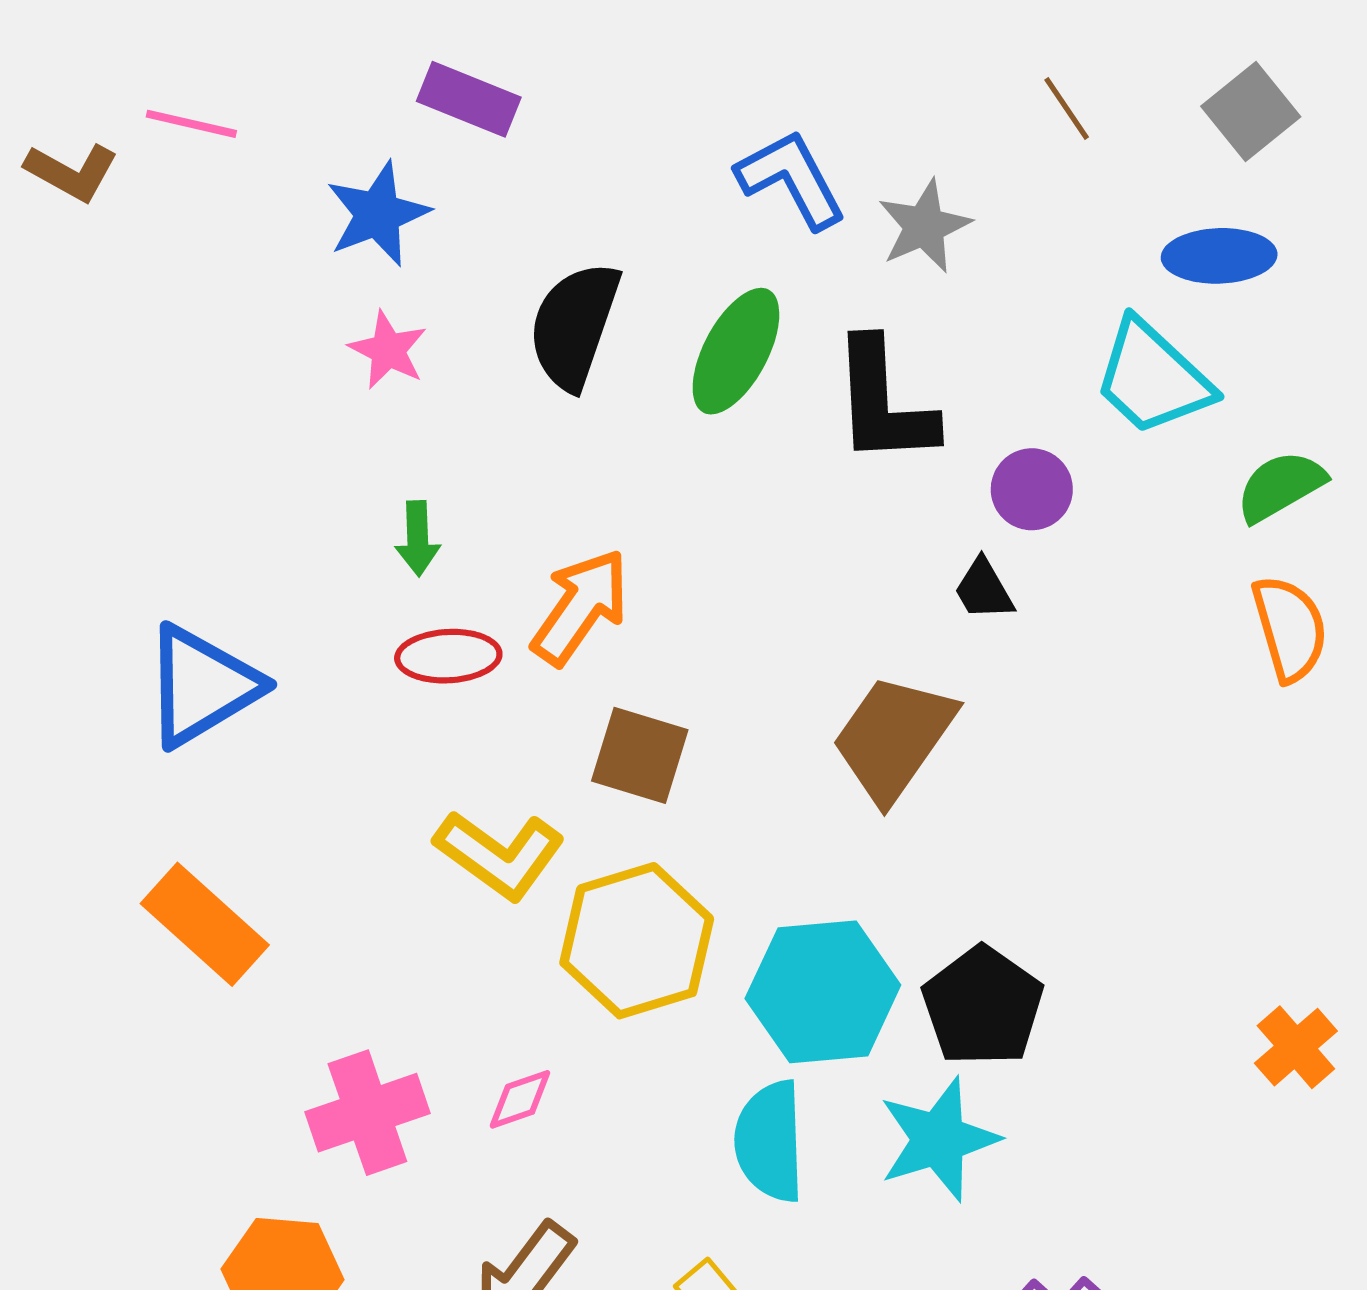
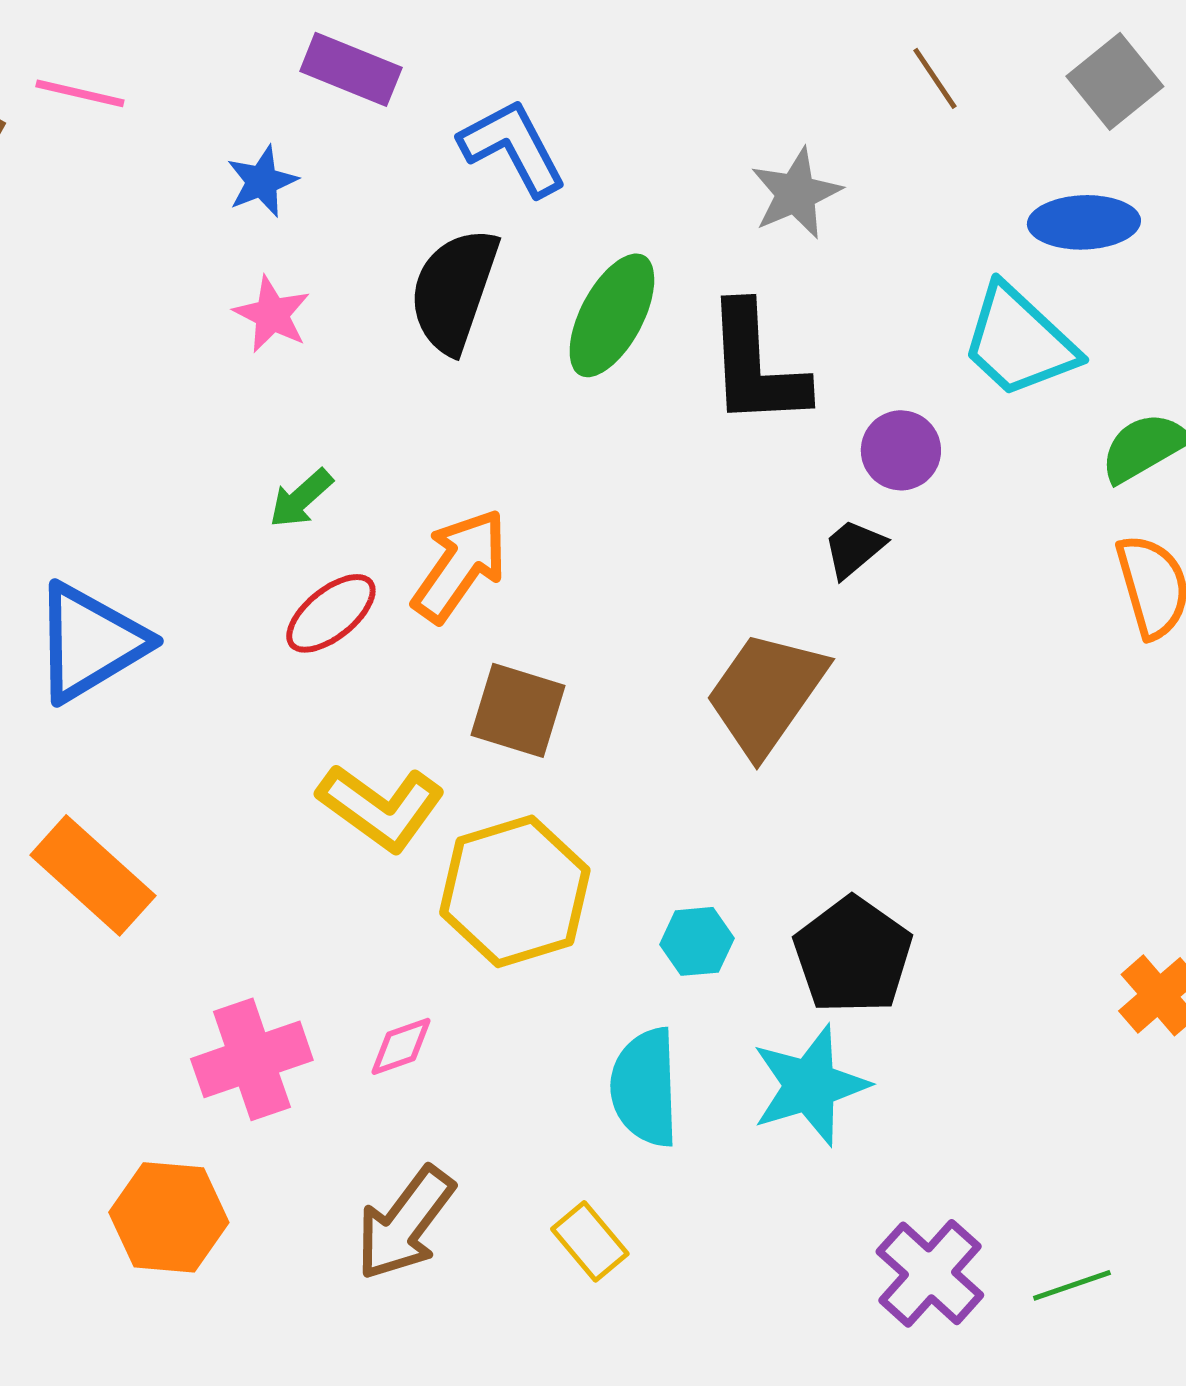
blue L-shape: (791, 179) -> (513, 147), moved
blue star: (378, 214) -> (262, 181), size x0.7
green arrow: (418, 538) -> (301, 498), turned 50
black trapezoid: (984, 590) -> (854, 548), turned 80
red ellipse: (448, 656) -> (331, 613), turned -36
cyan hexagon: (823, 992) -> (697, 941), size x0.5

